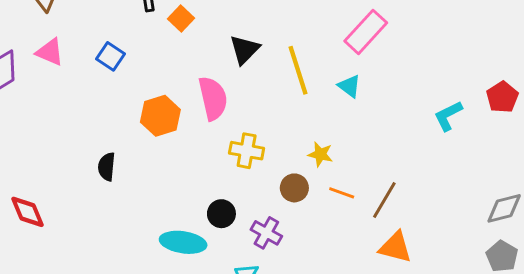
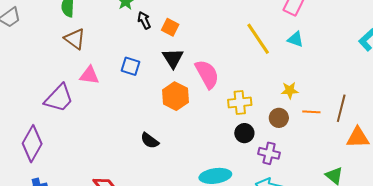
black triangle: (244, 50) -> (173, 58), moved
black semicircle: (107, 167) -> (150, 141), turned -42
black circle: (221, 214) -> (244, 133), moved

